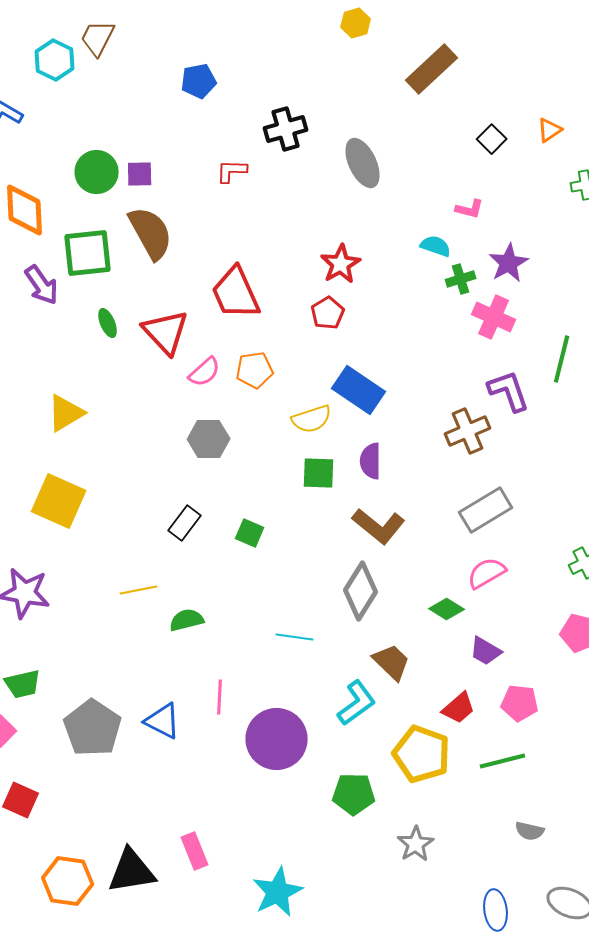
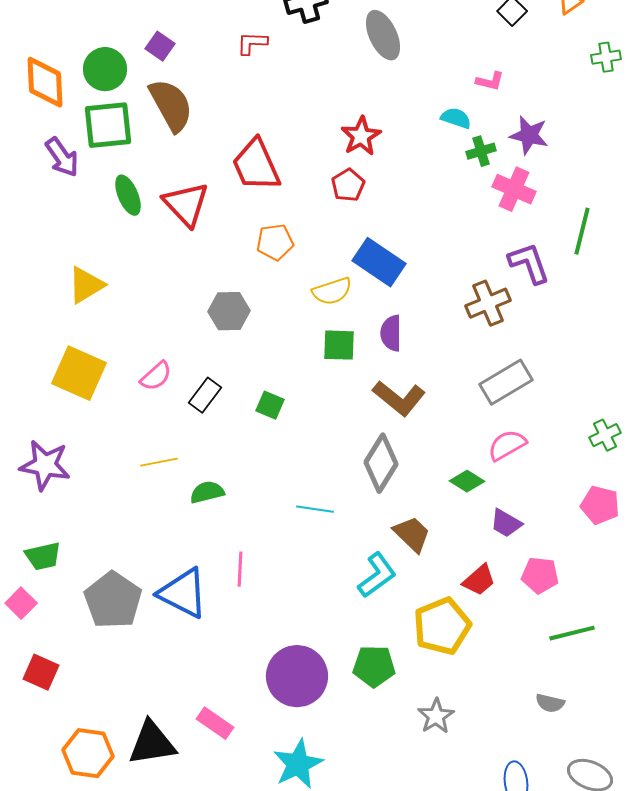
green circle: (97, 172) -> (105, 69), moved
purple square: (140, 174) -> (160, 46), turned 36
purple star: (509, 263) -> (529, 135), turned -30
green ellipse: (108, 323) -> (128, 195), size x1.4
pink semicircle: (205, 372) -> (156, 376), moved
blue triangle: (163, 721) -> (183, 593), size x1.4
purple circle: (277, 739) -> (297, 676), moved
yellow pentagon: (422, 754) -> (442, 626), turned 30
green line: (503, 761) -> (572, 633), moved
pink rectangle: (195, 851) -> (215, 723), turned -33

